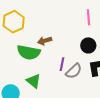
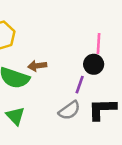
black circle: (88, 45) -> (94, 64), moved
purple line: (62, 64) -> (80, 85), moved

